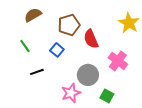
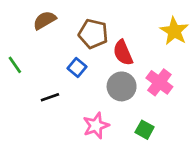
brown pentagon: (69, 25) -> (93, 34), turned 30
green line: (25, 46) -> (15, 65), moved
gray circle: (88, 75) -> (122, 86), moved

